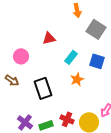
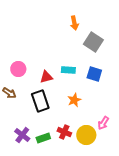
red triangle: (49, 38) -> (46, 77), moved
cyan rectangle: (71, 57) -> (68, 70), turned 56
orange star: (77, 79) -> (74, 100), moved

